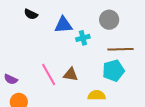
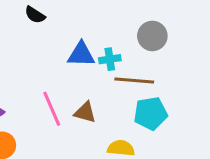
blue triangle: (63, 25) -> (81, 54), moved
brown line: (121, 49) -> (134, 80), moved

